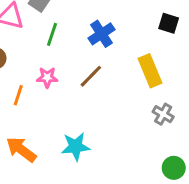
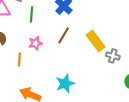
yellow rectangle: (150, 71) -> (96, 41), moved
gray cross: (163, 114) -> (113, 56), moved

